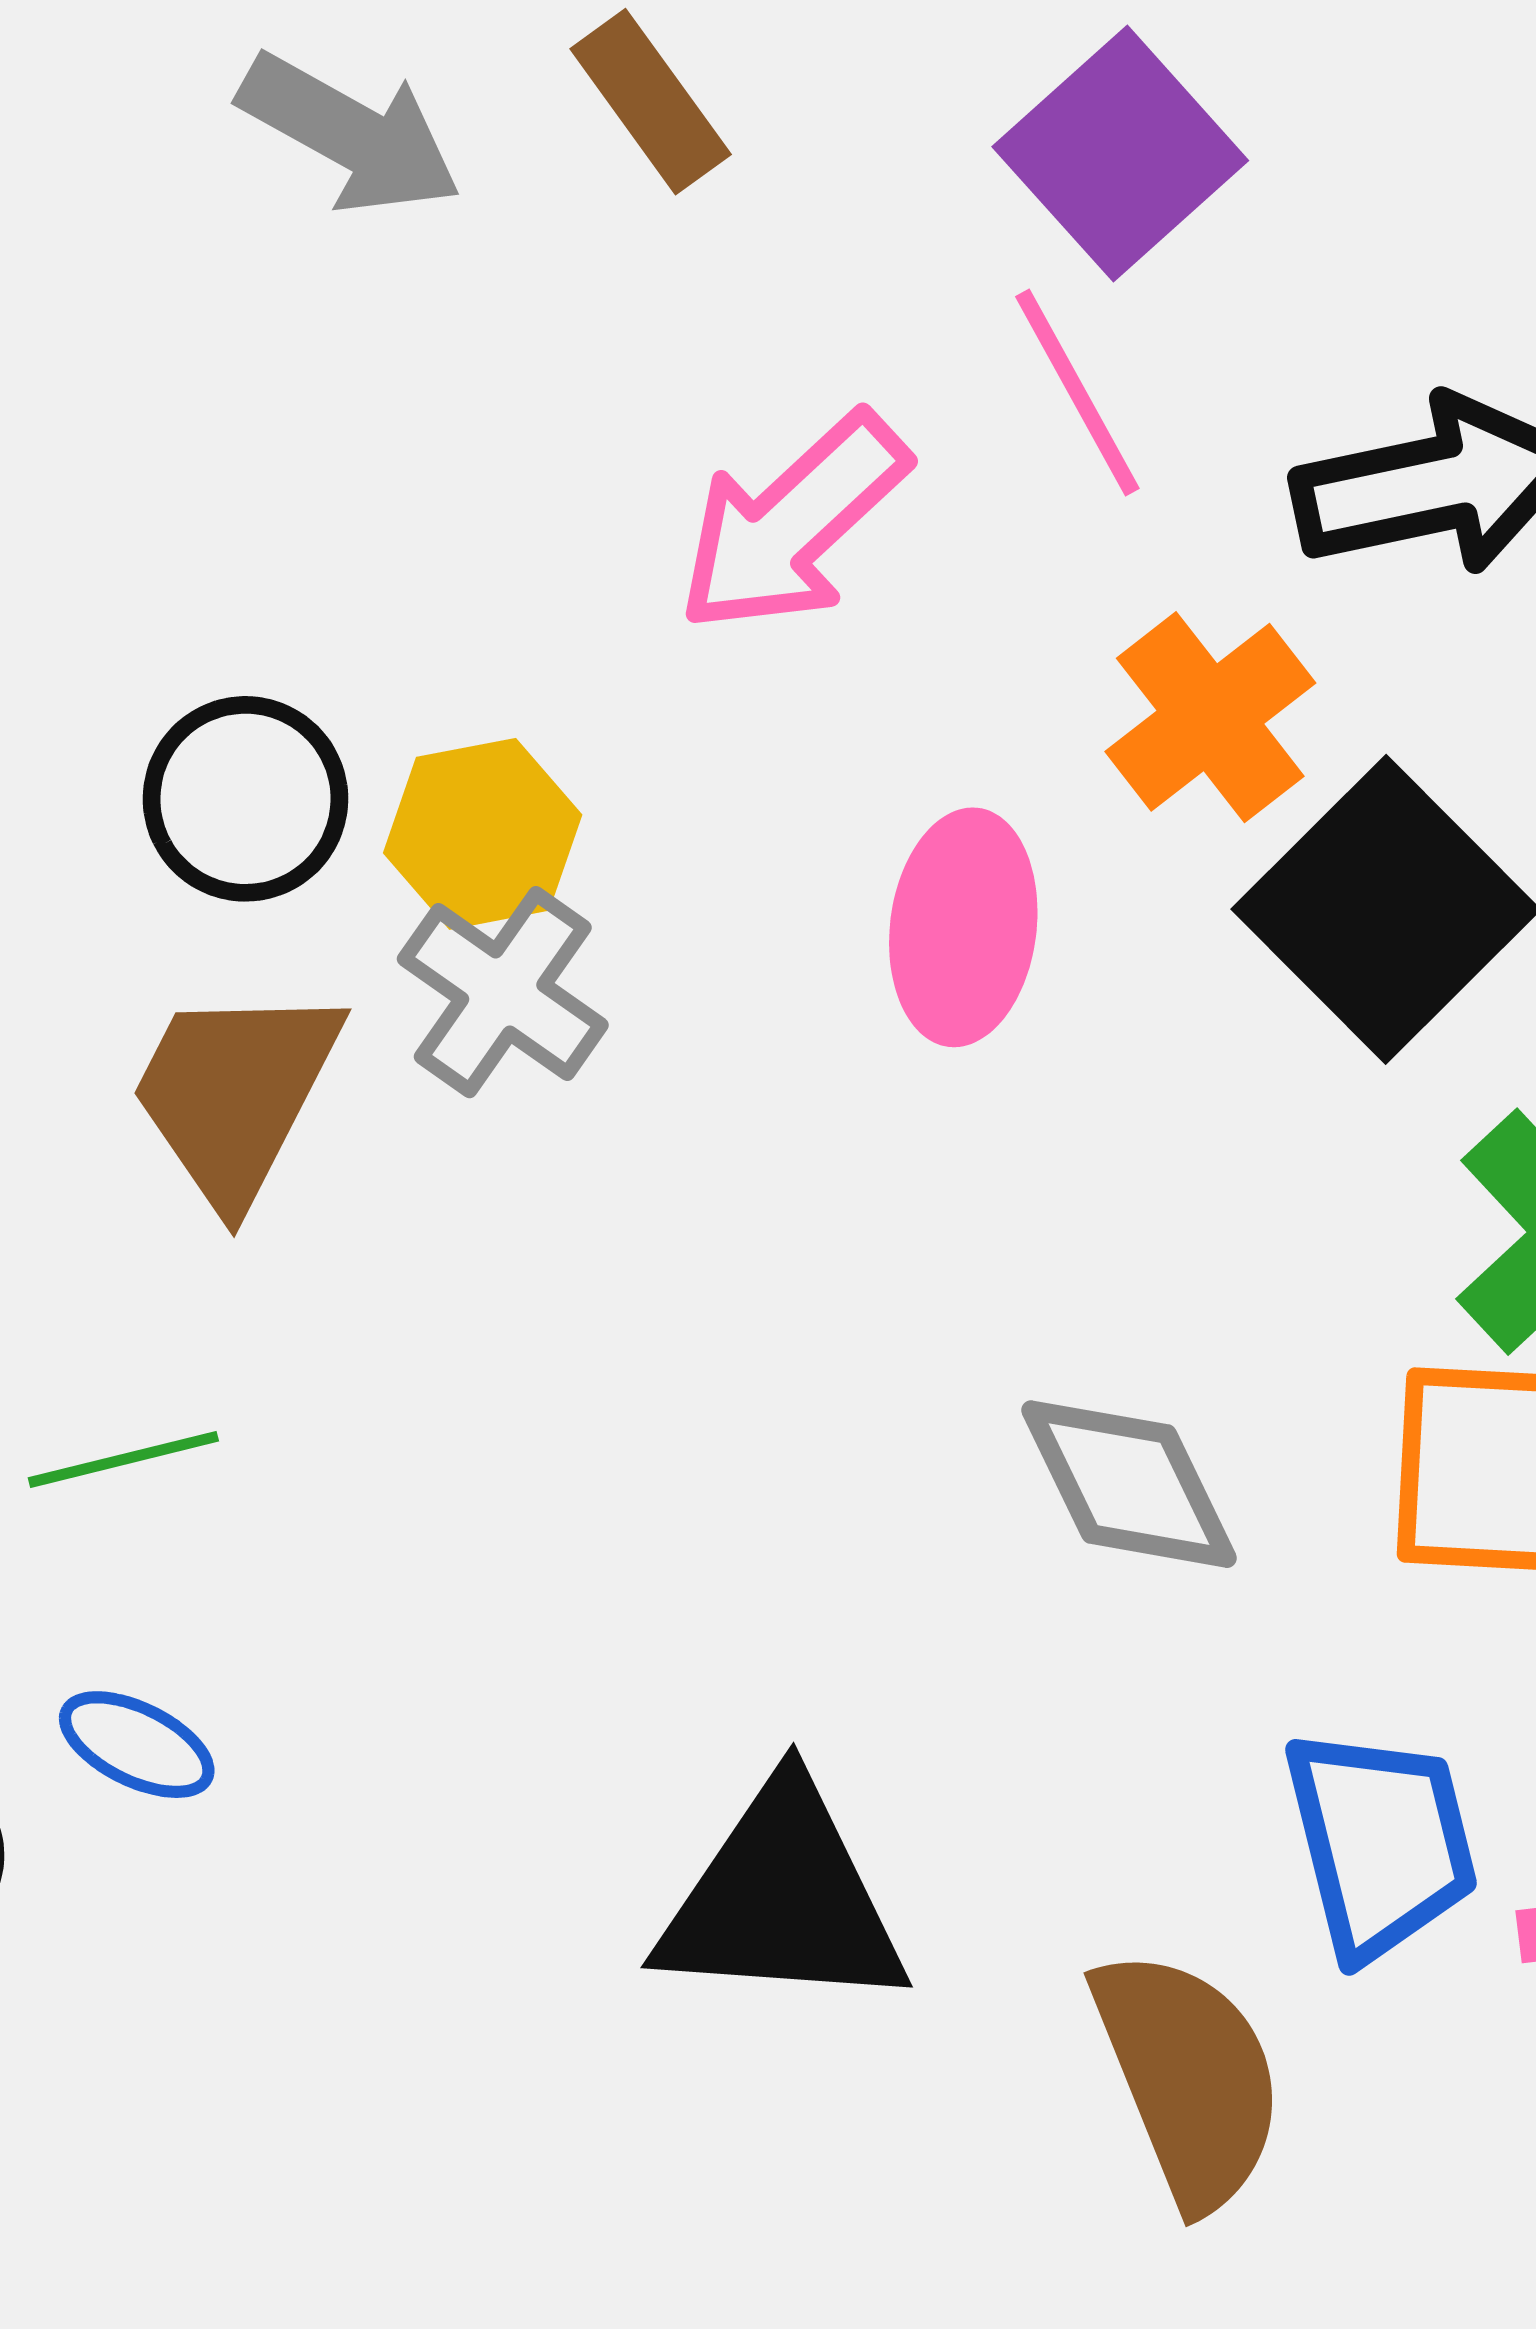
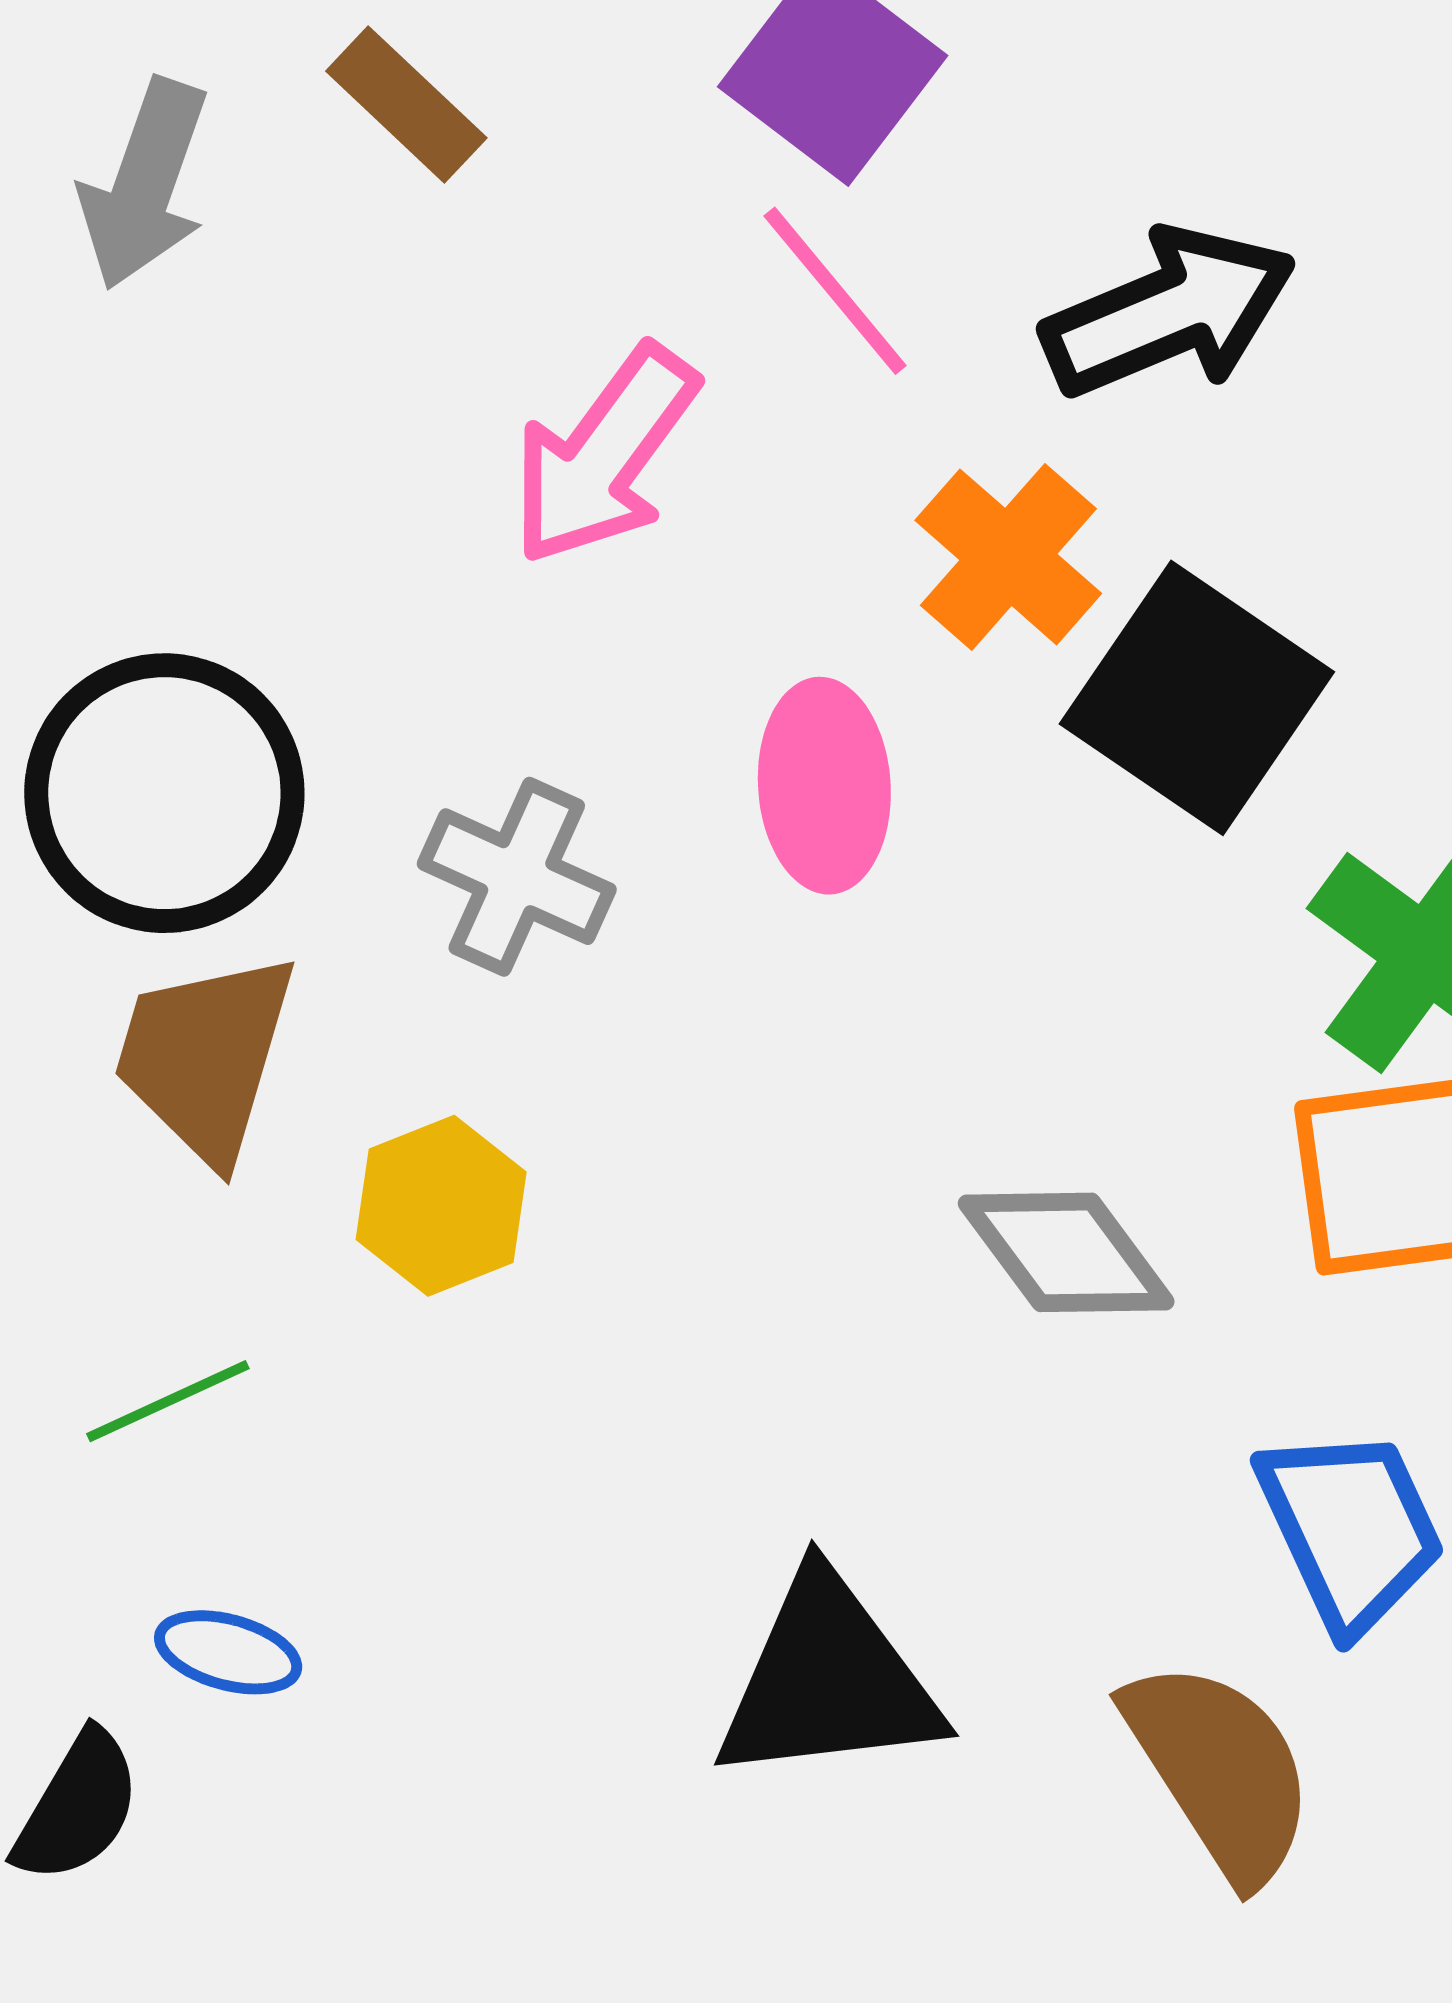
gray arrow: (350, 134) -> (145, 184), turned 91
black circle: (245, 799) -> (164, 793), size x1.5
yellow hexagon: (483, 834) -> (441, 1206), moved
gray cross: (503, 992) -> (517, 877), moved

